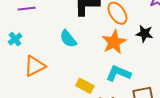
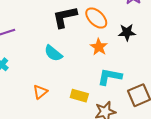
orange star: (114, 42) -> (99, 47), size x0.7
orange triangle: (35, 66) -> (40, 92), moved, size x0.7

